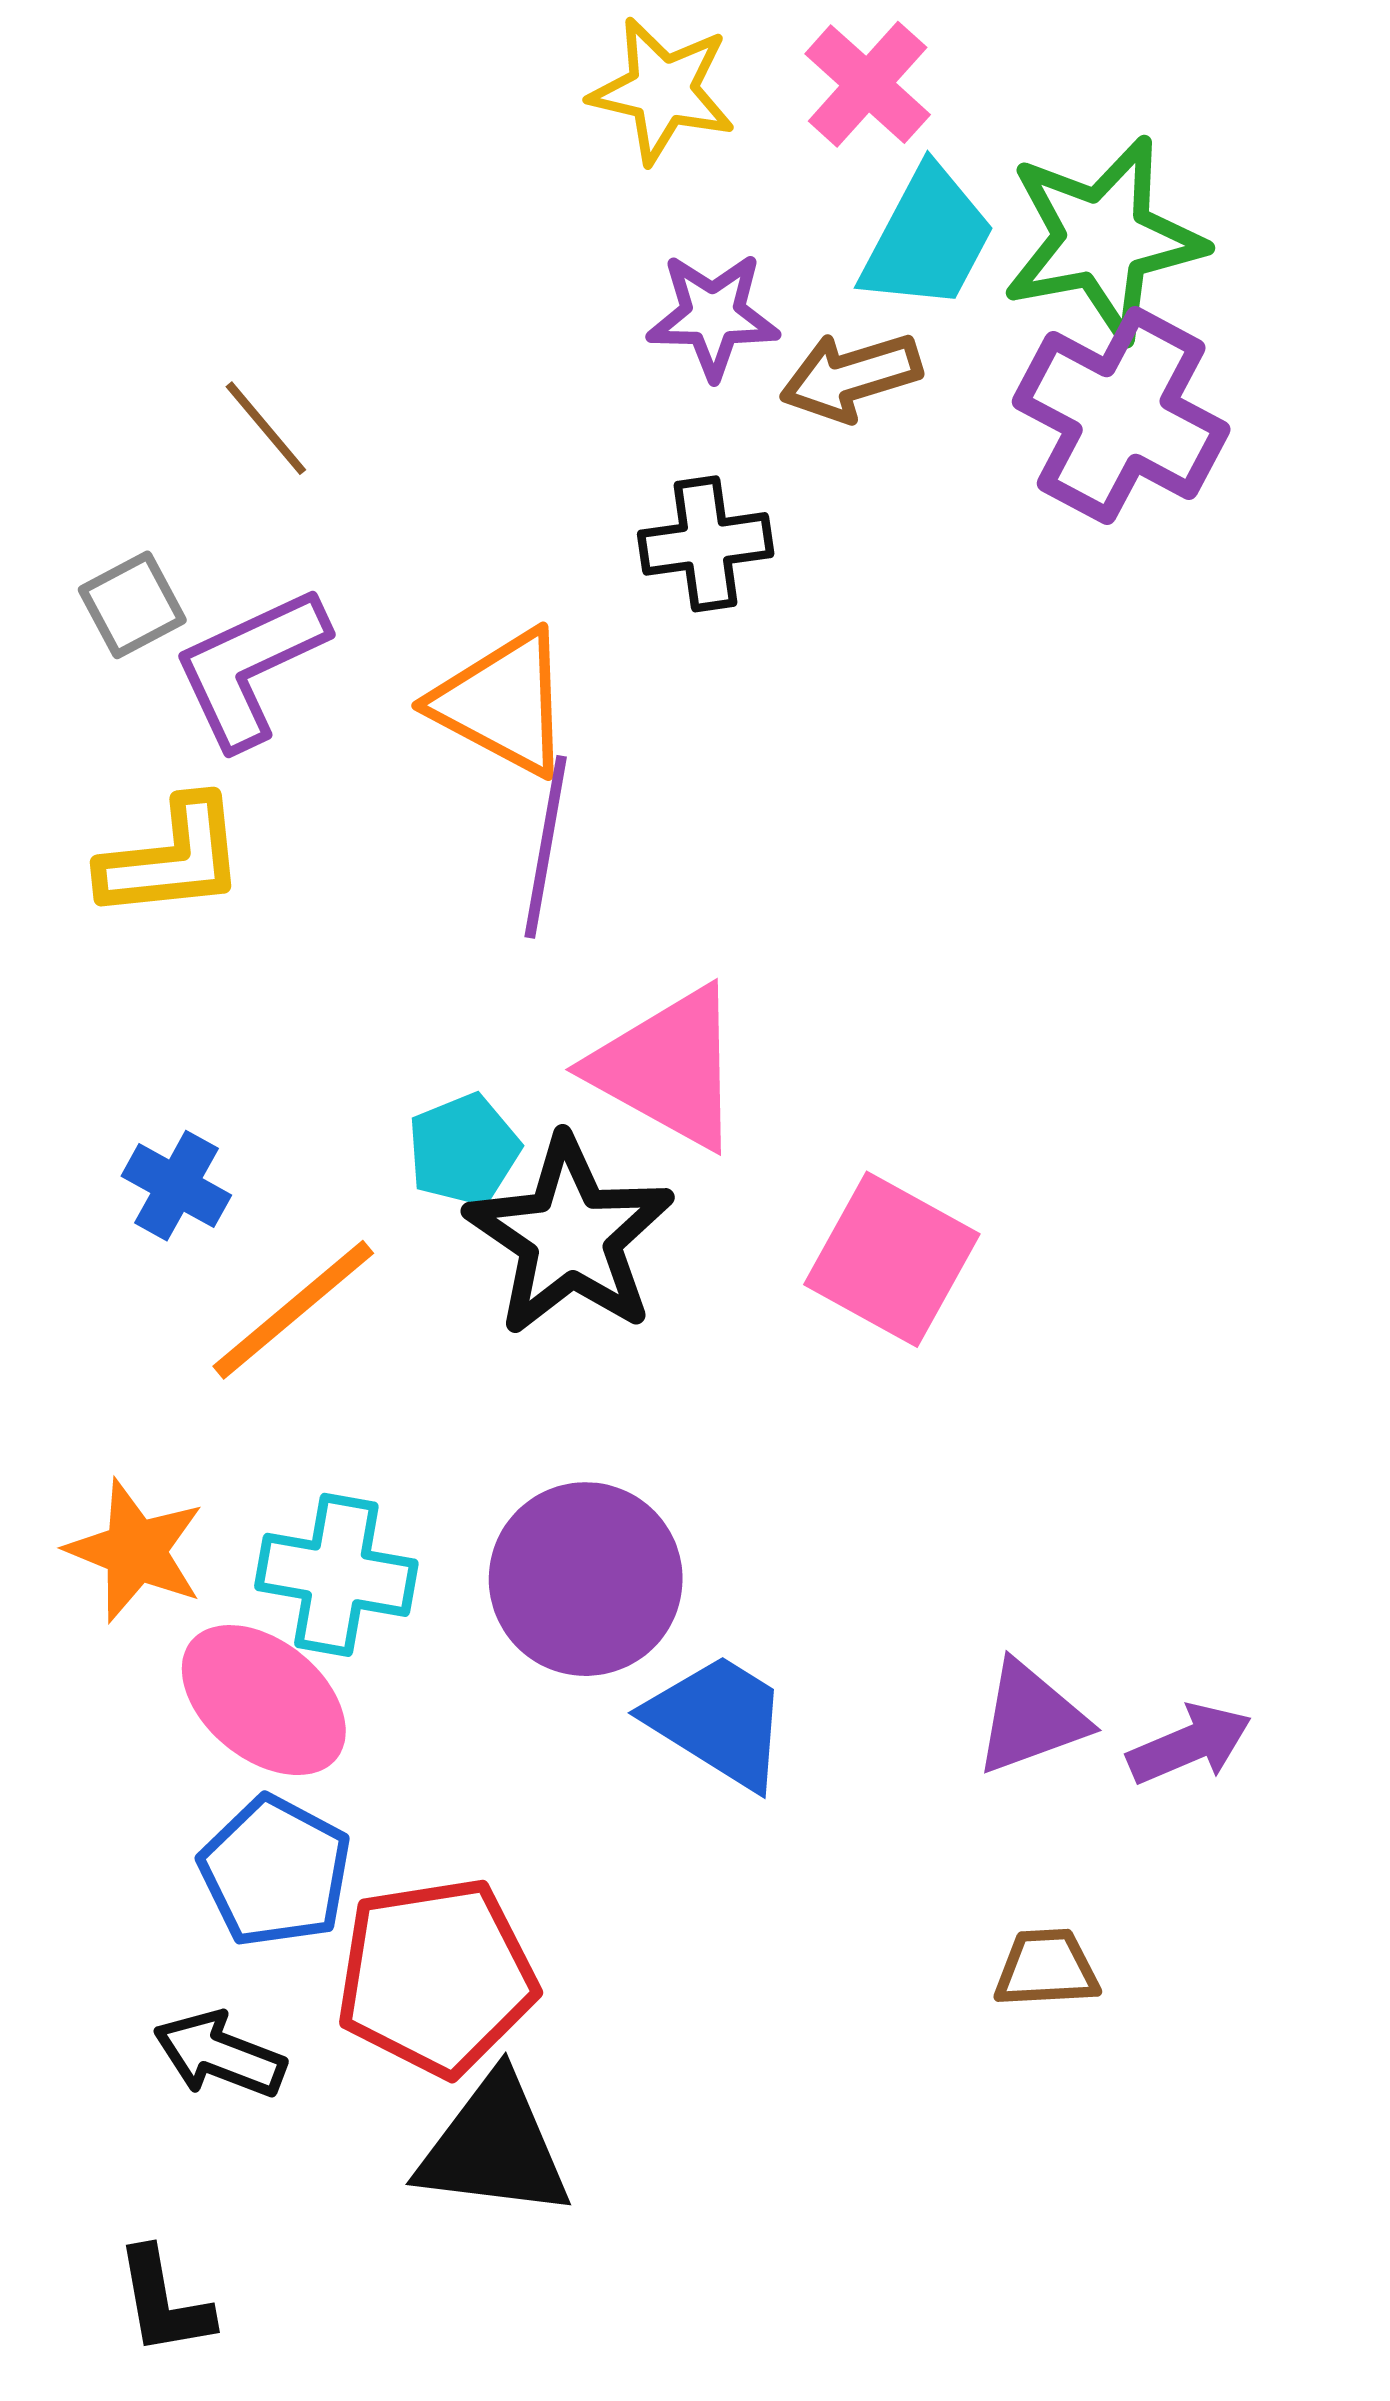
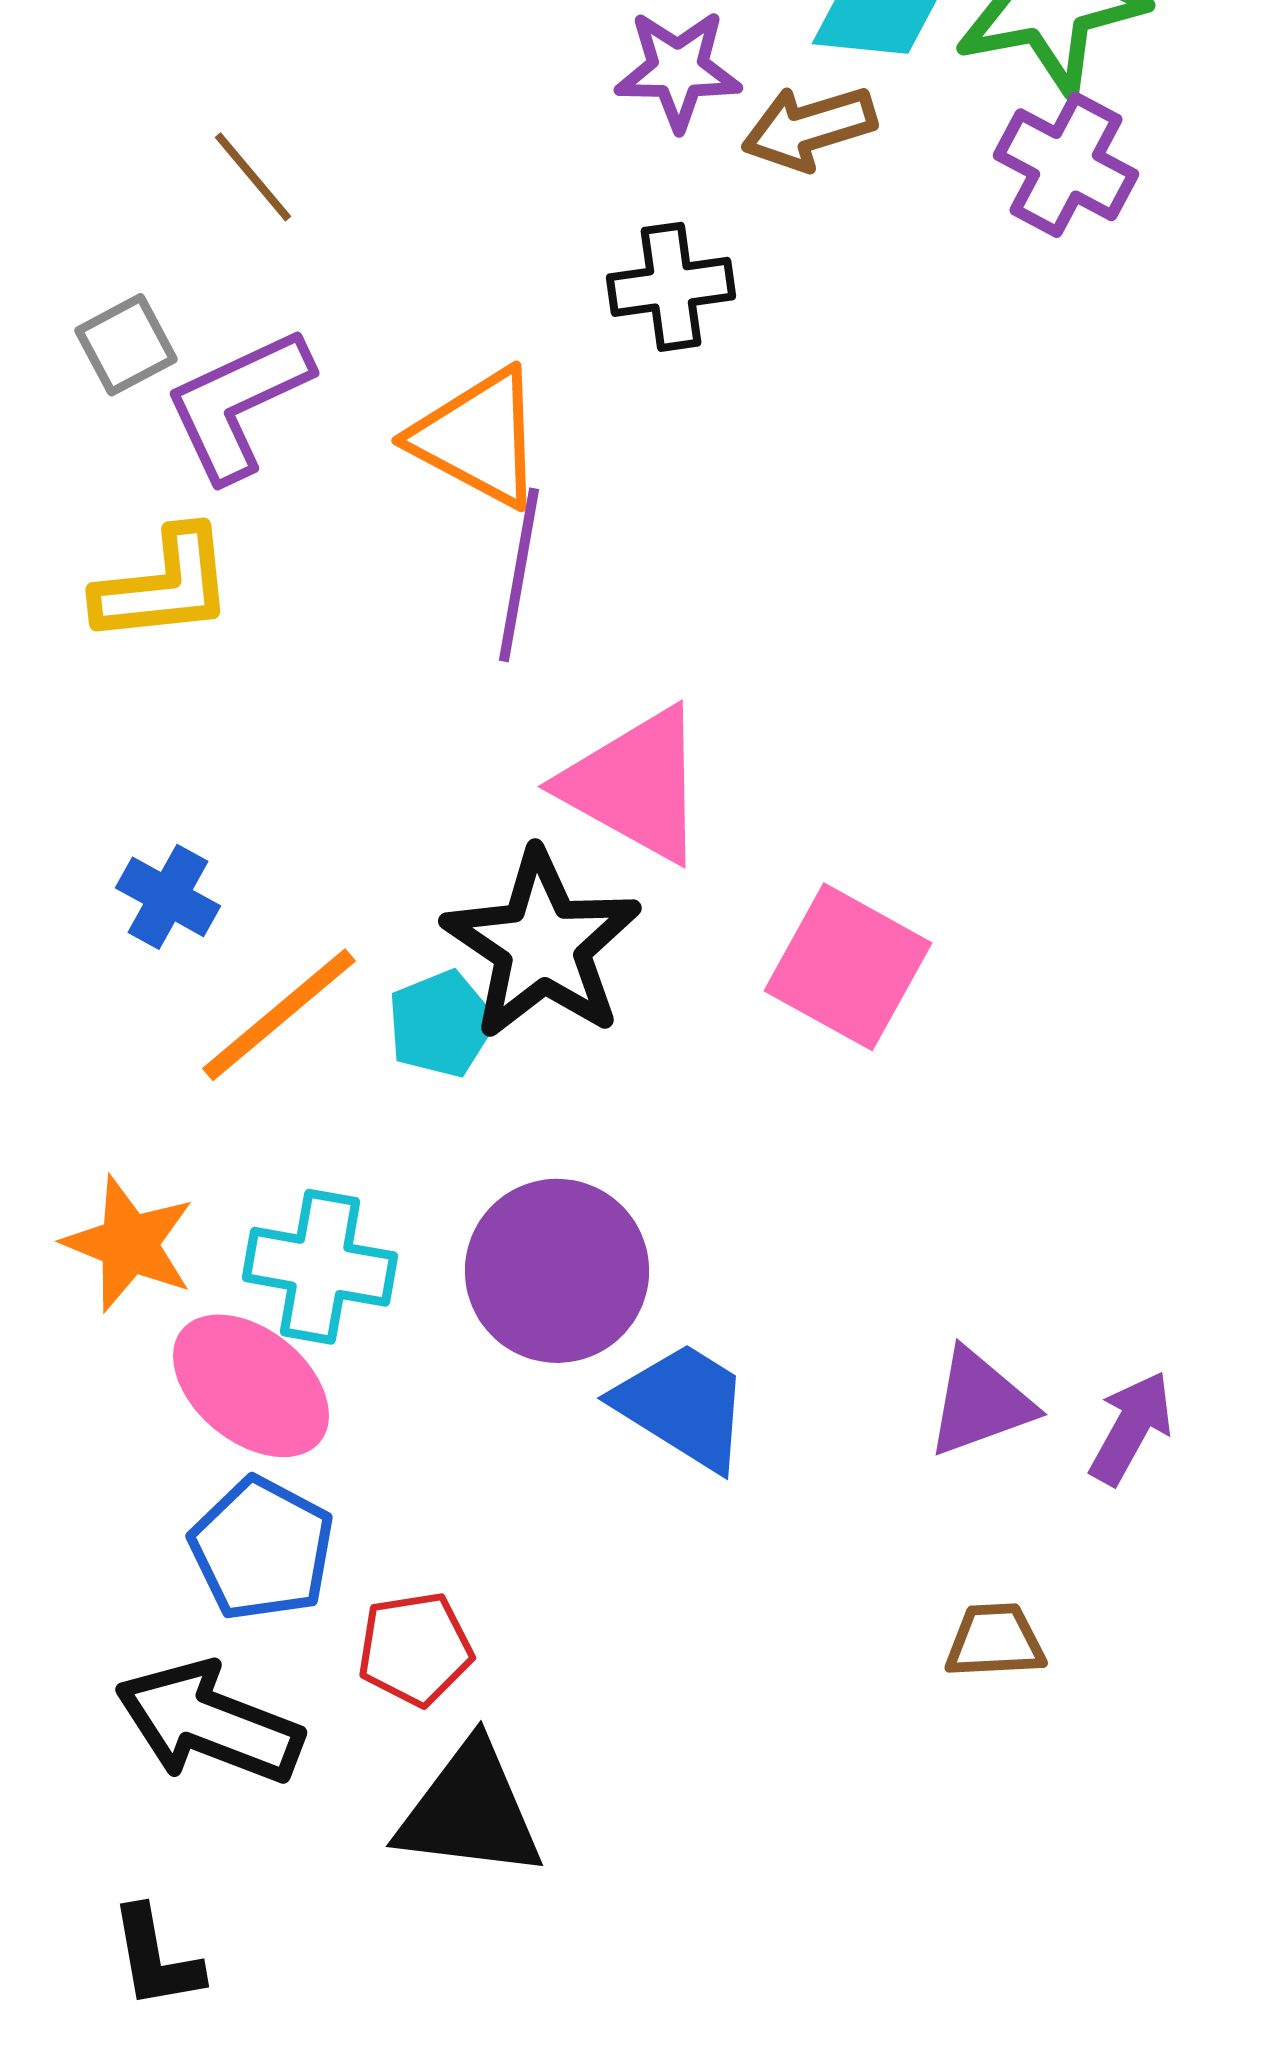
purple cross: (1121, 416) -> (1066, 165), size x0.7
cyan pentagon: (464, 1150) -> (441, 1024), moved
purple arrow: (1190, 1744) -> (1131, 1428), turned -38
red pentagon: (436, 1977) -> (415, 1649), size x0.6
black arrow: (220, 2055) -> (209, 1723), size x1.5

